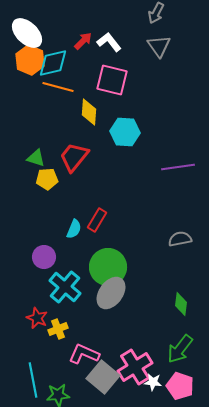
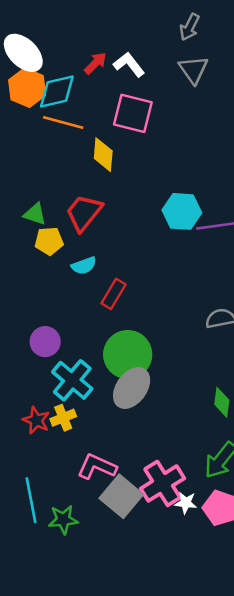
cyan hexagon: (125, 132) -> (182, 211), moved
cyan semicircle: (74, 229) -> (84, 266), moved, turned 48
yellow cross: (58, 329) -> (63, 418), moved

